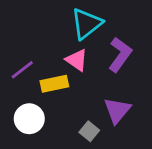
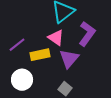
purple triangle: (117, 110) -> (69, 59), moved

